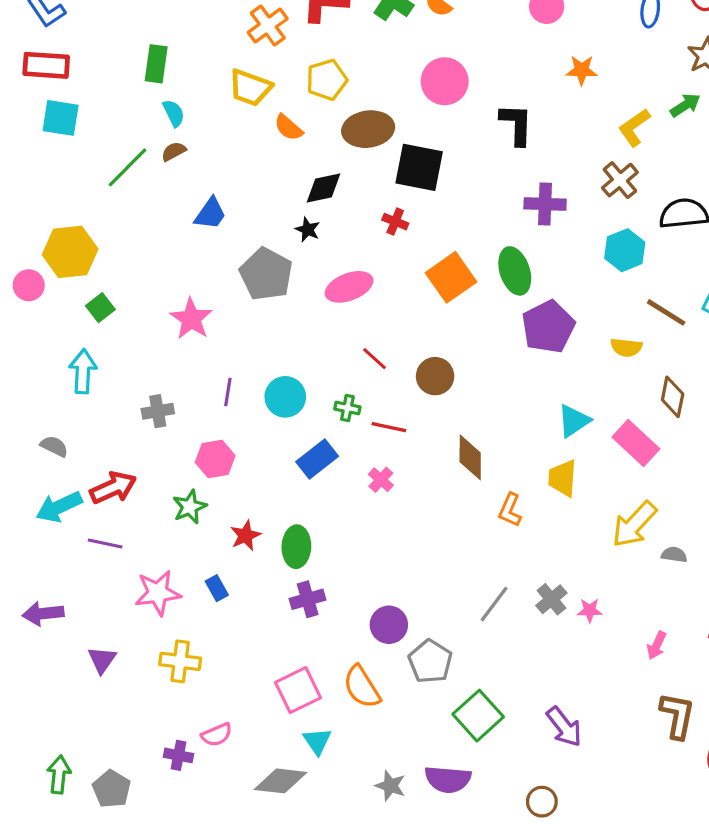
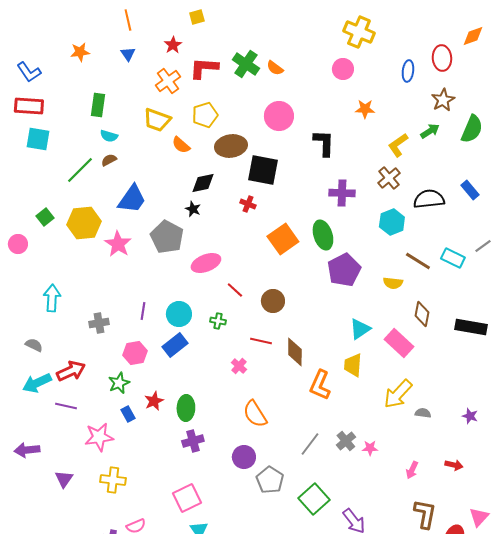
cyan semicircle: (174, 113) -> (109, 136), turned 132
blue trapezoid: (210, 214) -> (132, 199), size x1.4
yellow hexagon: (70, 252) -> (84, 223), moved
pink ellipse: (349, 287) -> (206, 263), moved
green square: (100, 308) -> (45, 217), moved
pink star: (191, 319) -> (118, 244), moved
red line: (389, 427) -> (261, 341), moved
blue rectangle: (317, 459) -> (175, 345), moved
orange L-shape: (510, 510) -> (320, 385), size x1.4
blue rectangle: (217, 588) -> (128, 414), moved
orange semicircle: (362, 687) -> (255, 414), moved
green square: (478, 716) -> (314, 499), moved

